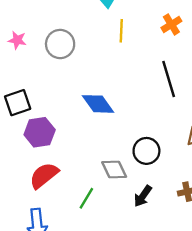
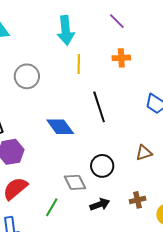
orange cross: (171, 24) -> (121, 58), turned 30
black line: (169, 79) -> (99, 107), moved
black arrow: (143, 196) -> (100, 204), turned -144

